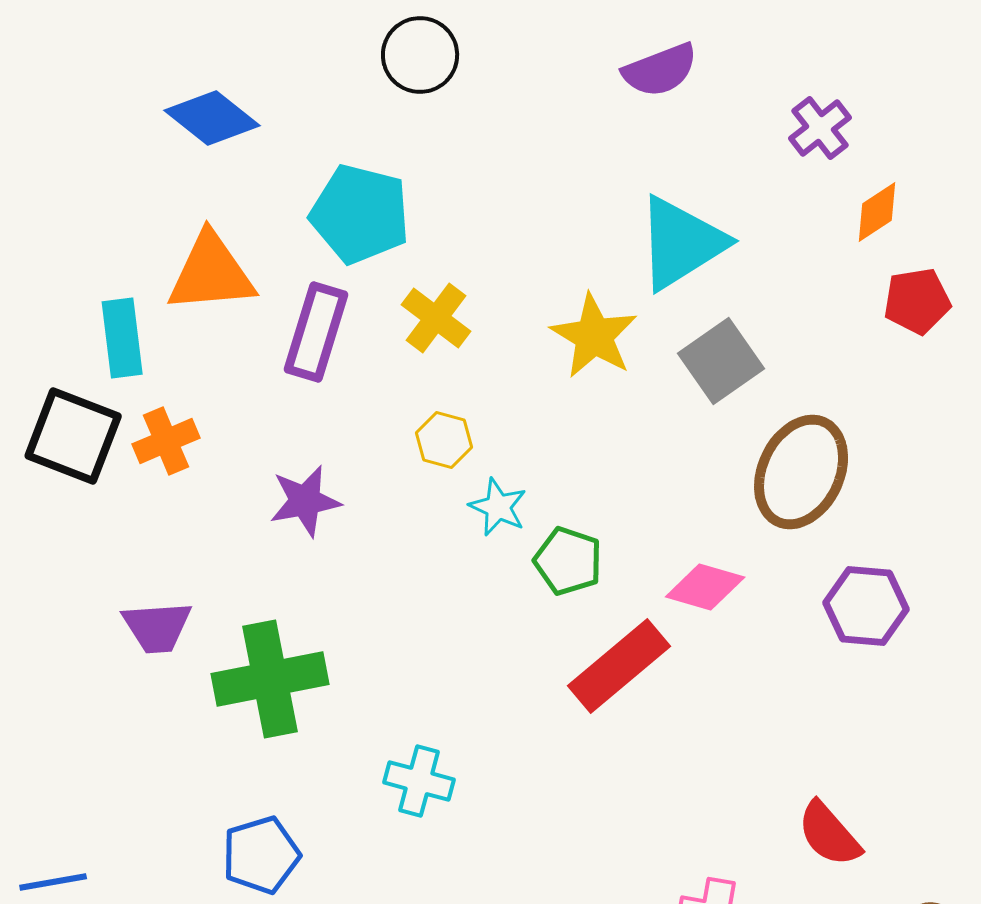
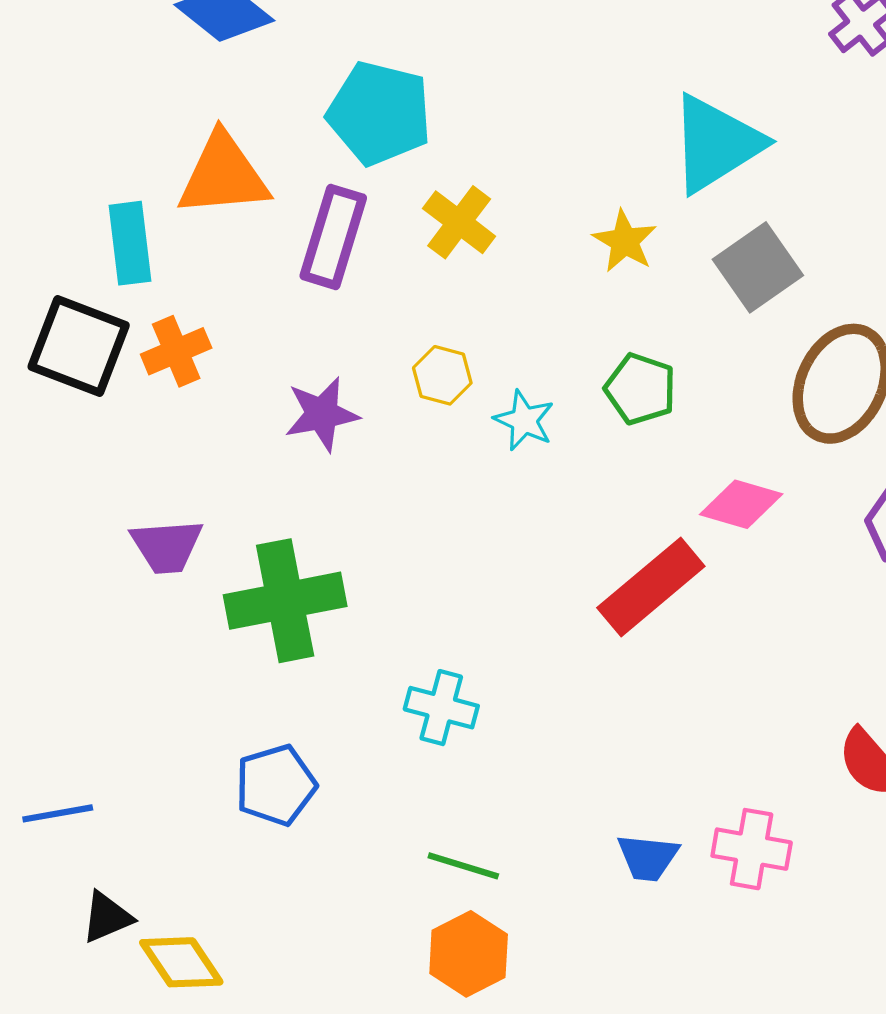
yellow star: (594, 336) -> (625, 241), size x0.7
yellow hexagon: (444, 440) -> (442, 375), moved
green pentagon: (568, 561) -> (640, 389), moved

